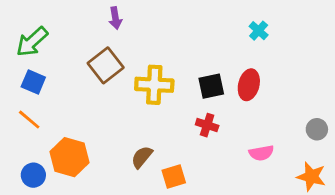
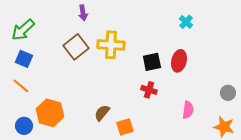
yellow cross: (154, 85) -> (111, 45), moved
pink semicircle: (261, 153) -> (188, 110), turned -72

